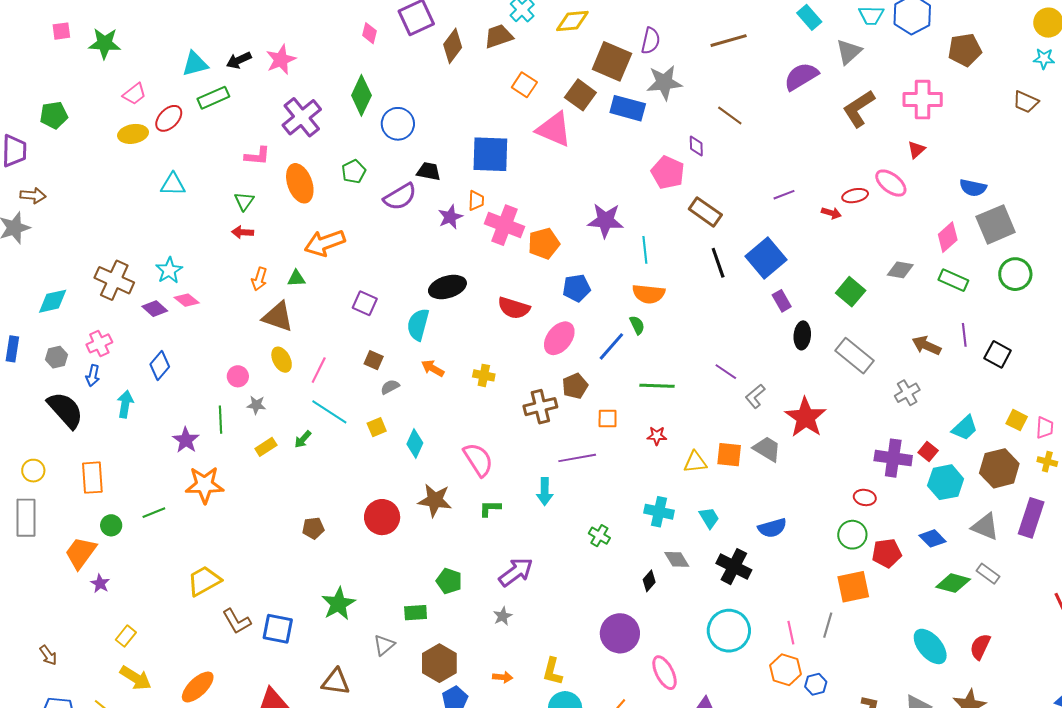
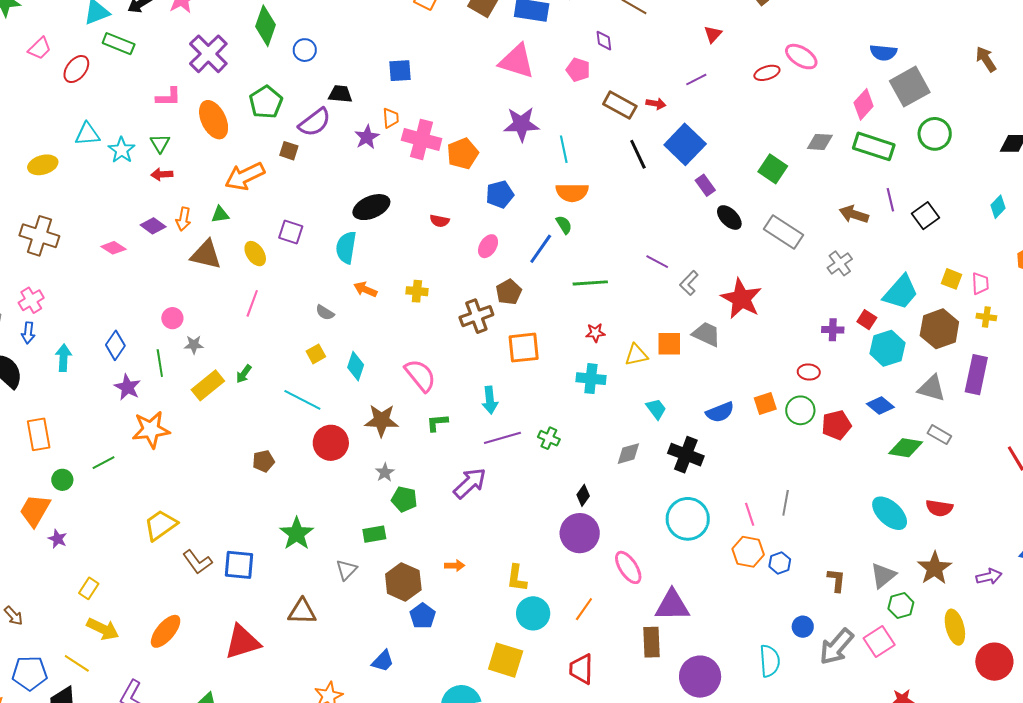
green rectangle: (213, 98) -> (119, 44), turned 52
blue circle: (398, 124) -> (305, 50), size x0.7
pink triangle: (554, 129) -> (517, 61), moved
yellow ellipse: (133, 134) -> (43, 165), moved
red triangle: (916, 150) -> (713, 34), moved
blue square: (490, 154) -> (400, 71), size x0.6
green pentagon: (354, 171) -> (266, 102), size x1.4
pink pentagon: (668, 173) -> (578, 70), size x0.7
red arrow: (831, 213) -> (656, 104), moved
cyan star: (169, 270) -> (122, 150), moved
green rectangle: (953, 280) -> (874, 146), size x1.4
red semicircle: (514, 308) -> (440, 221), size x0.6
purple diamond: (155, 309) -> (153, 226), moved
black ellipse: (802, 335) -> (729, 218), turned -44
pink ellipse: (559, 338) -> (488, 246), size x0.7
black square: (998, 354) -> (926, 216), turned 32
yellow ellipse: (282, 360) -> (255, 254), moved
brown square: (374, 360) -> (289, 151), moved
blue diamond: (160, 366) -> (115, 345), moved
gray semicircle: (390, 387) -> (325, 313), turned -114
cyan line: (329, 412) -> (302, 400), moved
orange square: (608, 419) -> (524, 348), moved, size x1.6
cyan trapezoid: (965, 428) -> (901, 292), size x1.4
yellow rectangle: (266, 447) -> (208, 385), size x1.5
purple line: (577, 458) -> (502, 438), moved
purple cross: (893, 458) -> (833, 330), size x0.6
cyan cross: (659, 512) -> (591, 379), moved
gray diamond: (677, 559) -> (628, 454), turned -68
black diamond: (649, 581) -> (583, 495), moved
orange square: (853, 587) -> (765, 404), moved, size x0.7
gray star: (503, 616) -> (385, 472), moved
red semicircle: (980, 647) -> (939, 508), turned -100
orange arrow: (503, 677) -> (455, 566), moved

